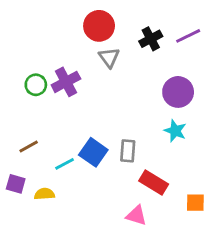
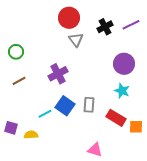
purple cross: (66, 82) -> (58, 74), moved
green circle: (36, 85) -> (16, 52), moved
brown line: (29, 147) -> (19, 81), moved
red rectangle: (154, 182) -> (116, 118), moved
orange square: (195, 203) -> (136, 127), moved

